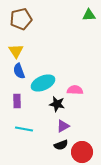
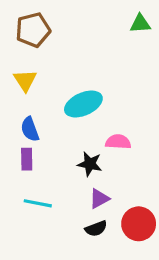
blue semicircle: (19, 71) -> (30, 129), moved
cyan ellipse: (43, 83) -> (83, 104), moved
red circle: (82, 152) -> (139, 224), moved

